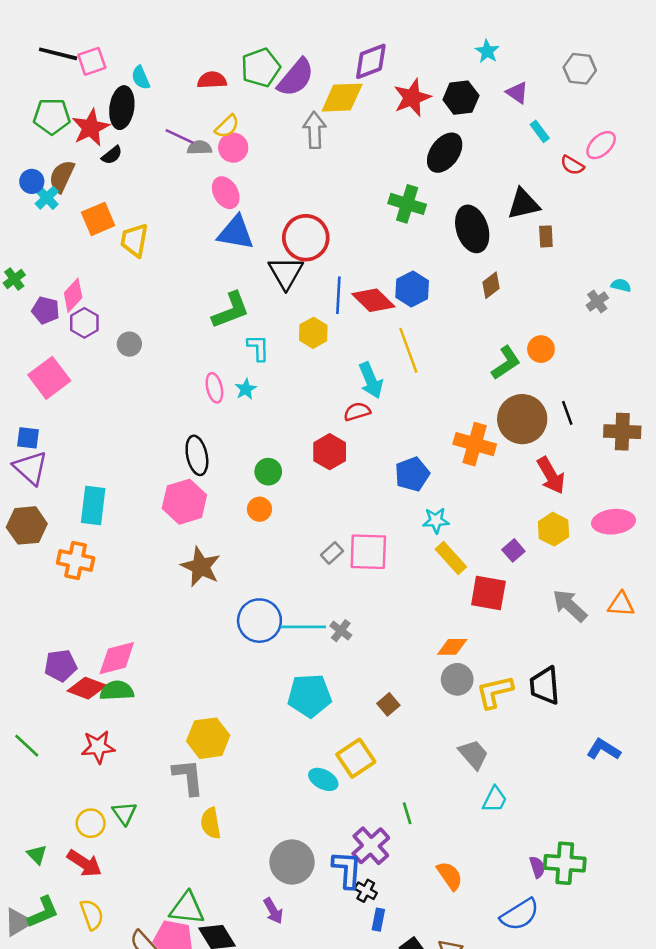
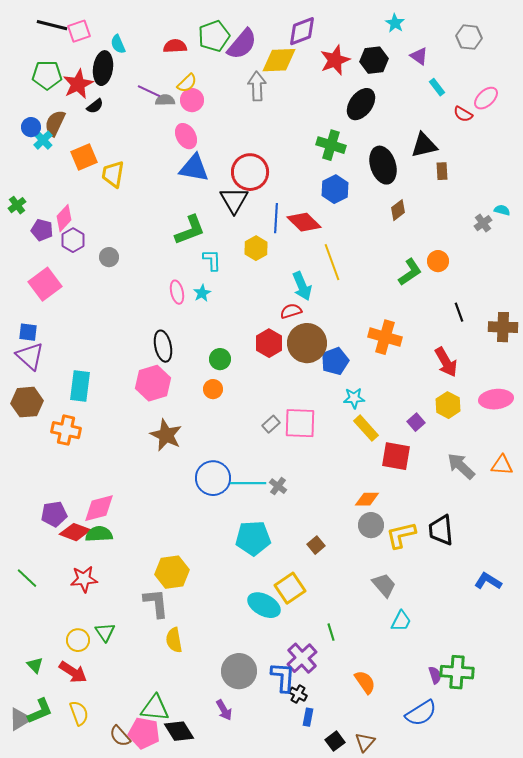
blue hexagon: (412, 289) -> (335, 189), moved
brown circle: (522, 419) -> (307, 343), moved
cyan ellipse: (323, 779) -> (264, 605), size x1.4

